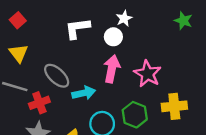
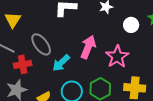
white circle: (113, 37) -> (131, 25), moved
cyan arrow: (84, 93) -> (61, 63), turned 138

